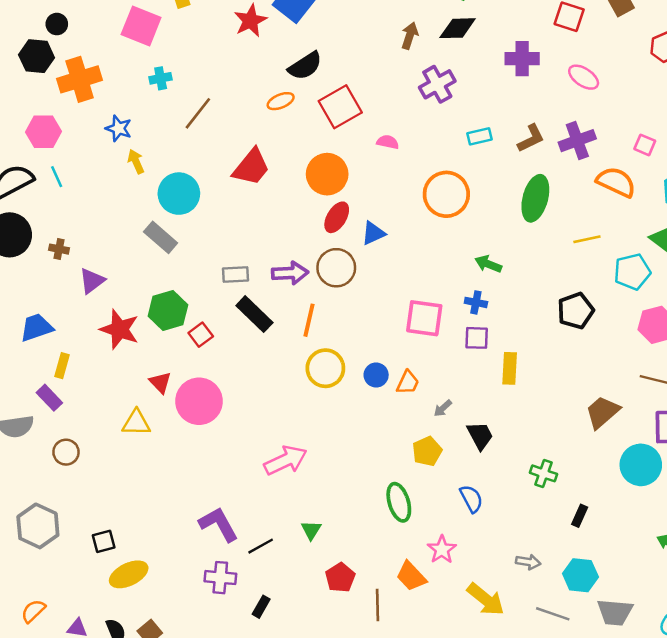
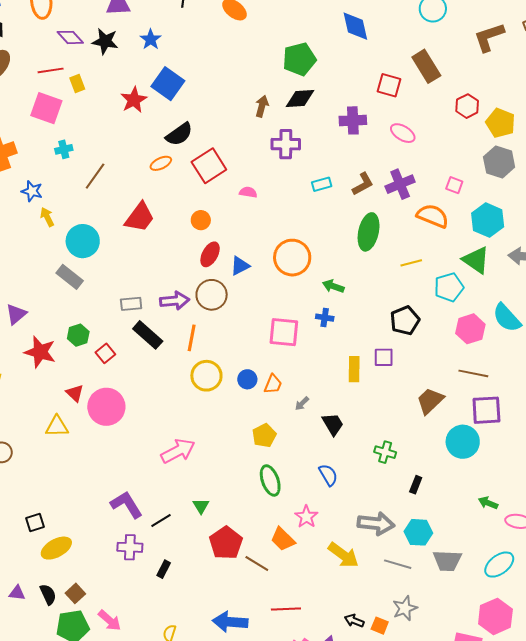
purple cross: (437, 84) -> (286, 144), turned 32
orange circle: (327, 174) -> (201, 220), size x0.6
orange circle: (446, 194) -> (292, 258), moved
green hexagon: (168, 310) -> (78, 335), size x0.7
purple square: (477, 338) -> (384, 357), moved
yellow pentagon: (427, 451) -> (264, 436), moved
gray arrow: (528, 562) -> (376, 524), size x1.8
red pentagon: (340, 578) -> (226, 543), size x1.4
brown line: (378, 605) -> (257, 564), turned -55

